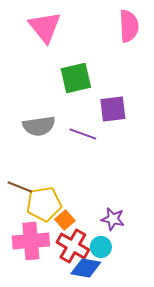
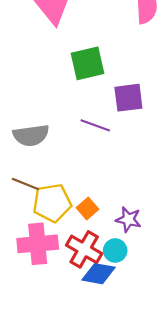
gray semicircle: (39, 126) -> (31, 135), moved
orange square: (65, 220) -> (87, 208), moved

